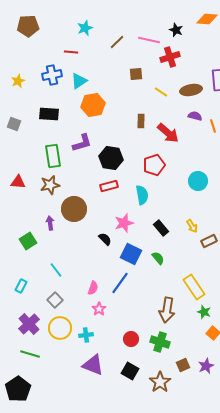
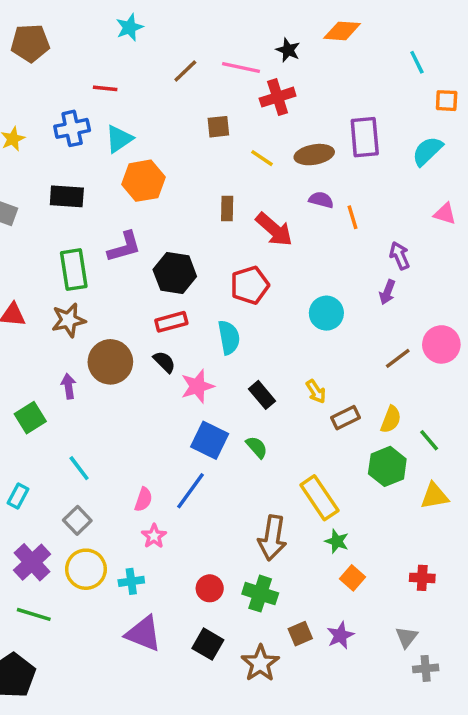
cyan star: (85, 28) -> (130, 27), moved
black semicircle: (105, 239) -> (164, 362), moved

